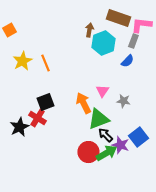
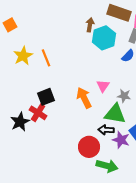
green triangle: (98, 119) -> (115, 114), moved, turned 30
black arrow: (105, 135) -> (106, 130), turned -42
green arrow: (106, 153) -> (107, 166), moved, turned 45

